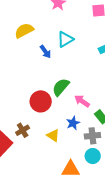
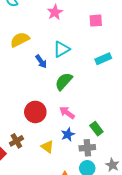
green semicircle: (61, 87) -> (64, 81), moved
pink arrow: (82, 101) -> (67, 113), moved

